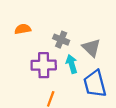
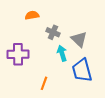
orange semicircle: (23, 29) -> (32, 15), moved
purple cross: (44, 65) -> (18, 54), moved

